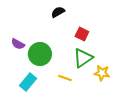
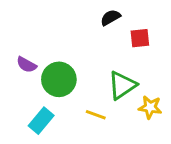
black semicircle: (58, 12) -> (110, 18), moved
red square: (82, 34) -> (140, 38), moved, turned -32

